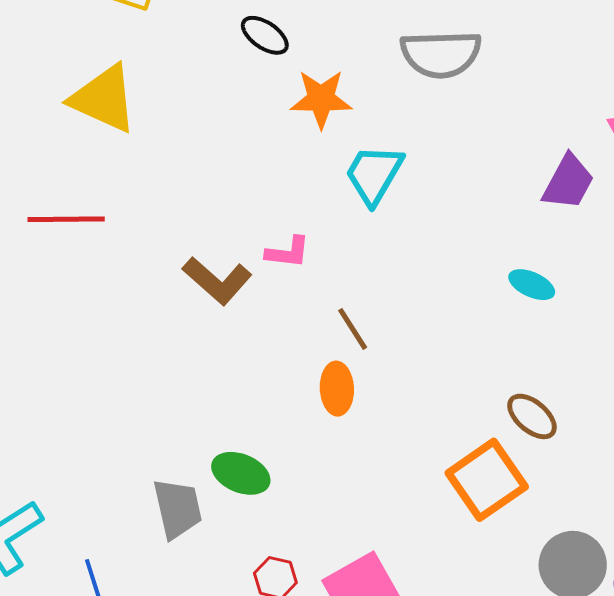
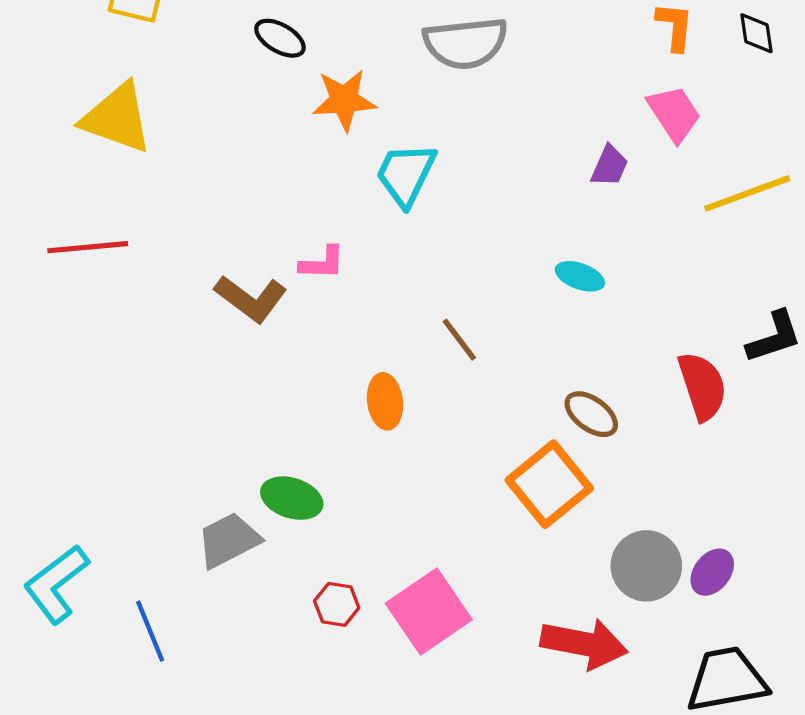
purple trapezoid: (568, 182) -> (610, 166), size x0.7
brown line: (353, 329) -> (459, 340), moved
gray trapezoid: (178, 509) -> (229, 540), turned -100

